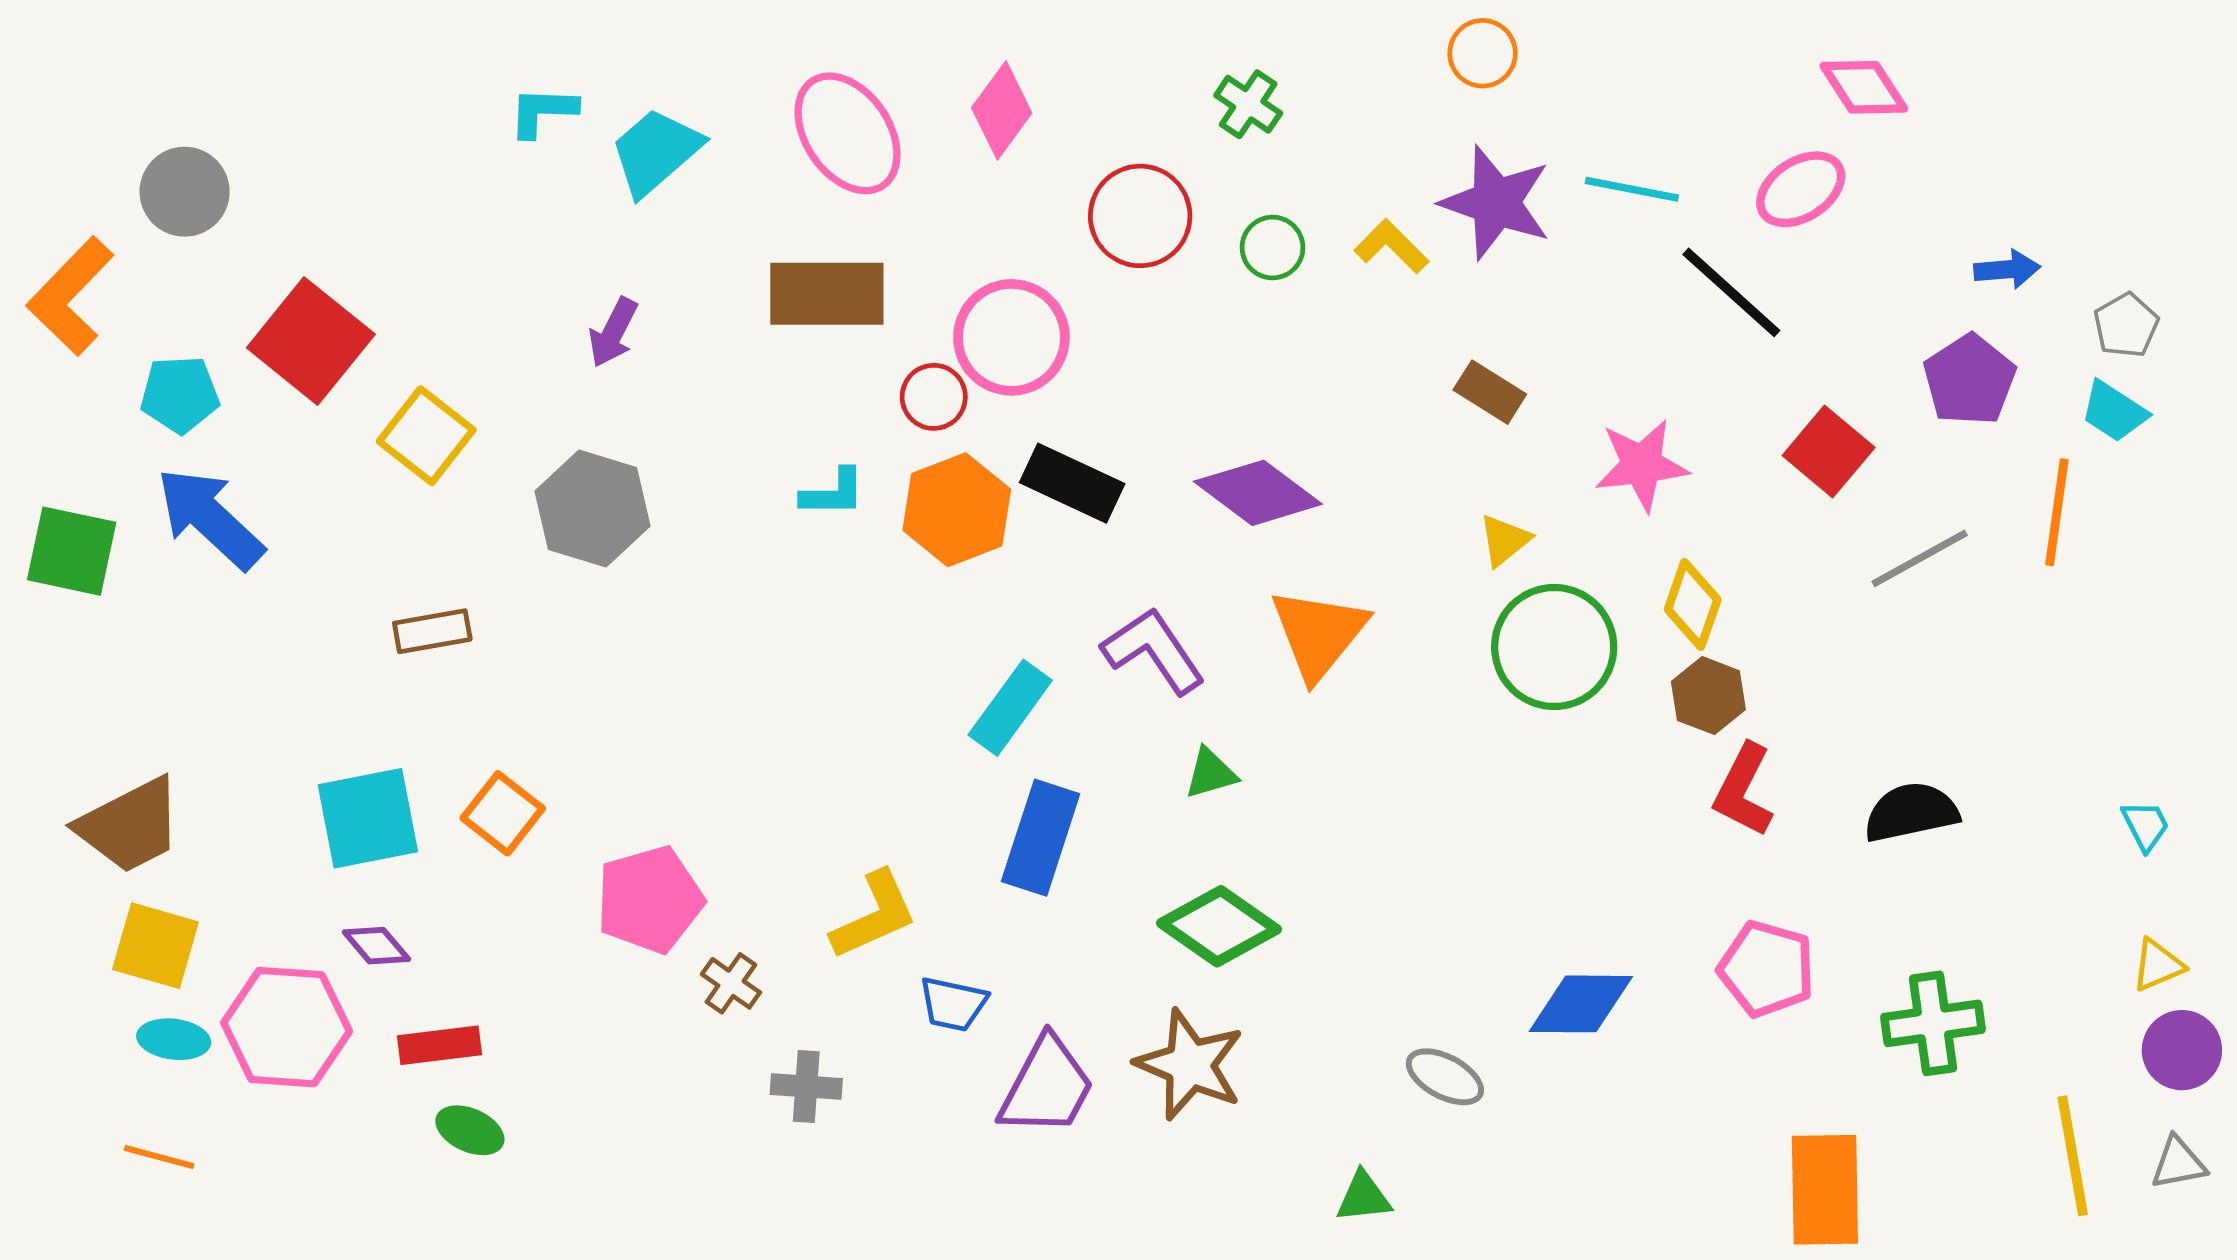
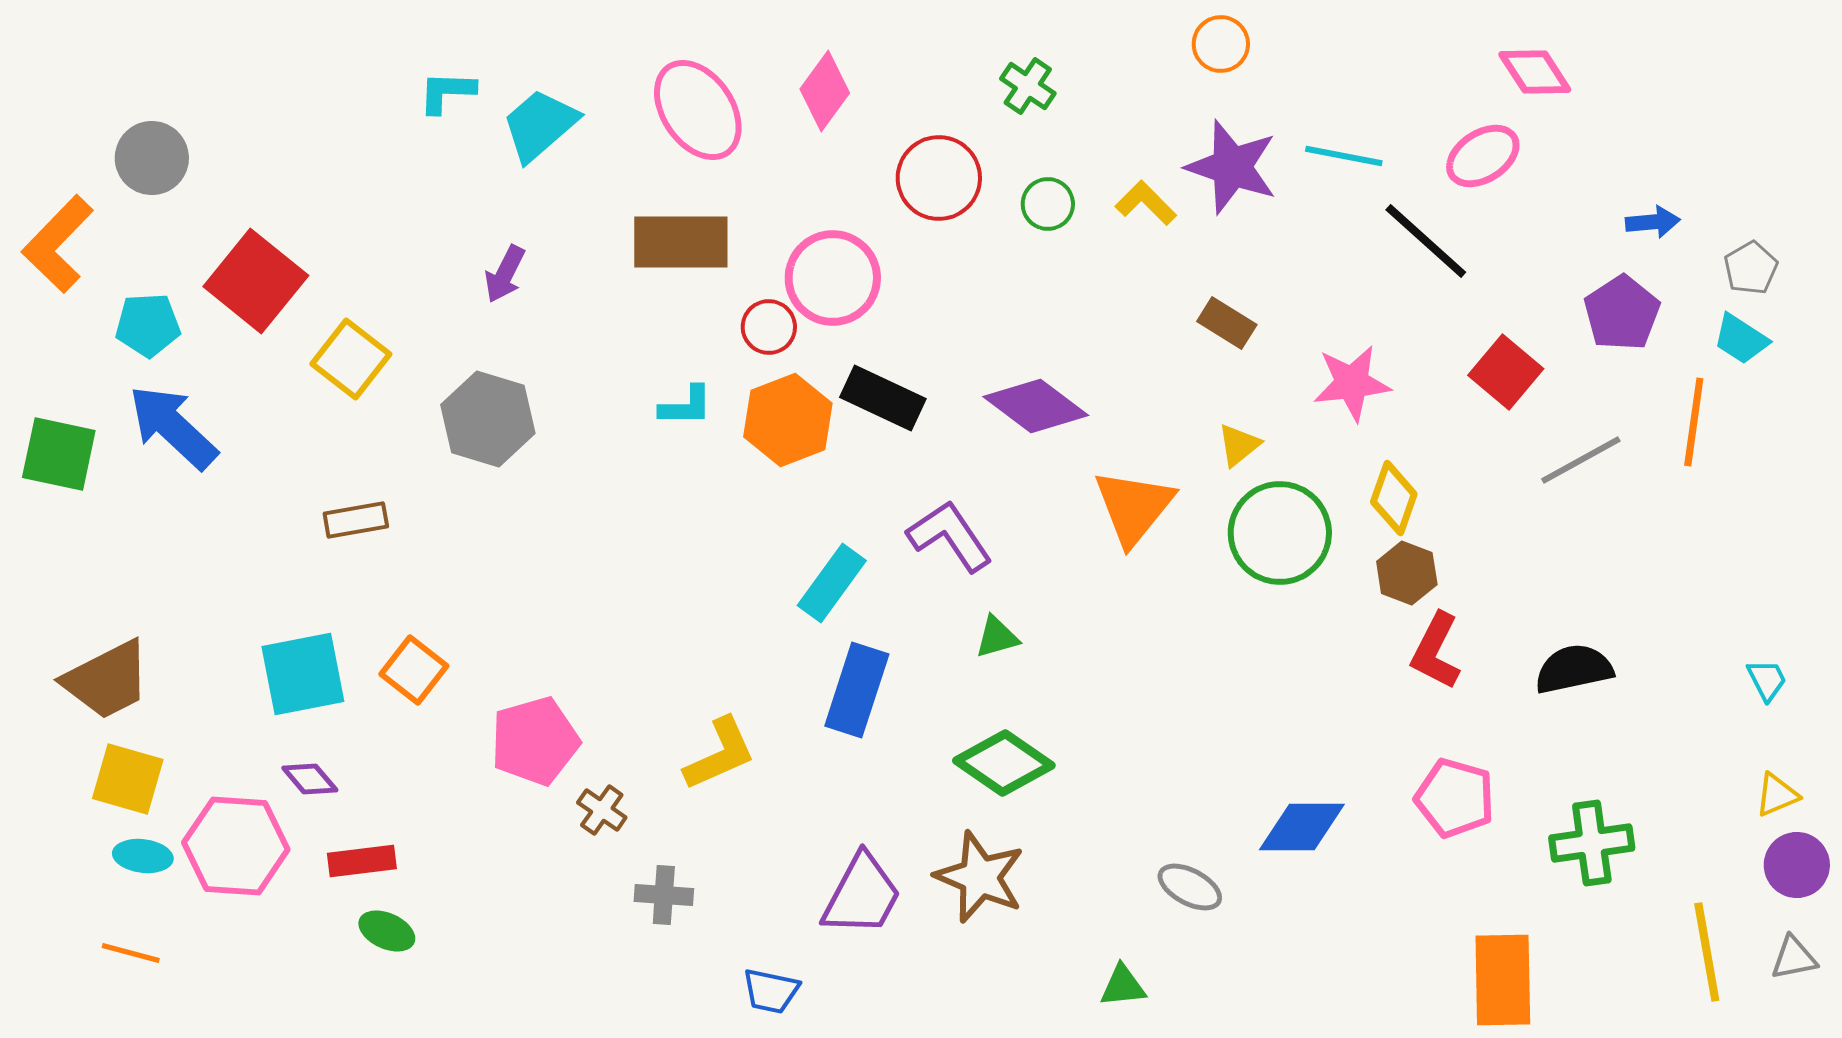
orange triangle: (1319, 634) -> (1134, 507), moved
blue trapezoid: (953, 1004) -> (771, 991), moved

